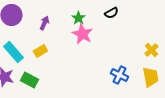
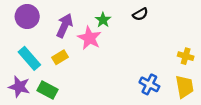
purple arrow: (44, 23) -> (65, 26), size x1.5
pink star: (82, 34) -> (89, 38), moved
yellow cross: (151, 50) -> (186, 56), turned -32

